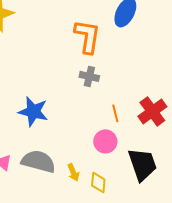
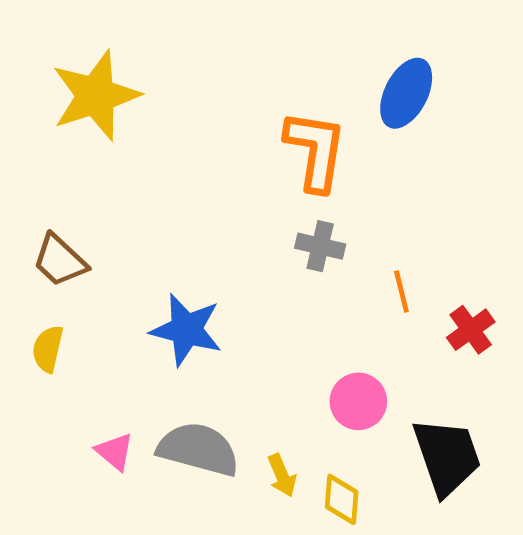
red cross: (152, 111) -> (471, 330), size x0.7
orange line: (115, 113) -> (401, 291), moved

